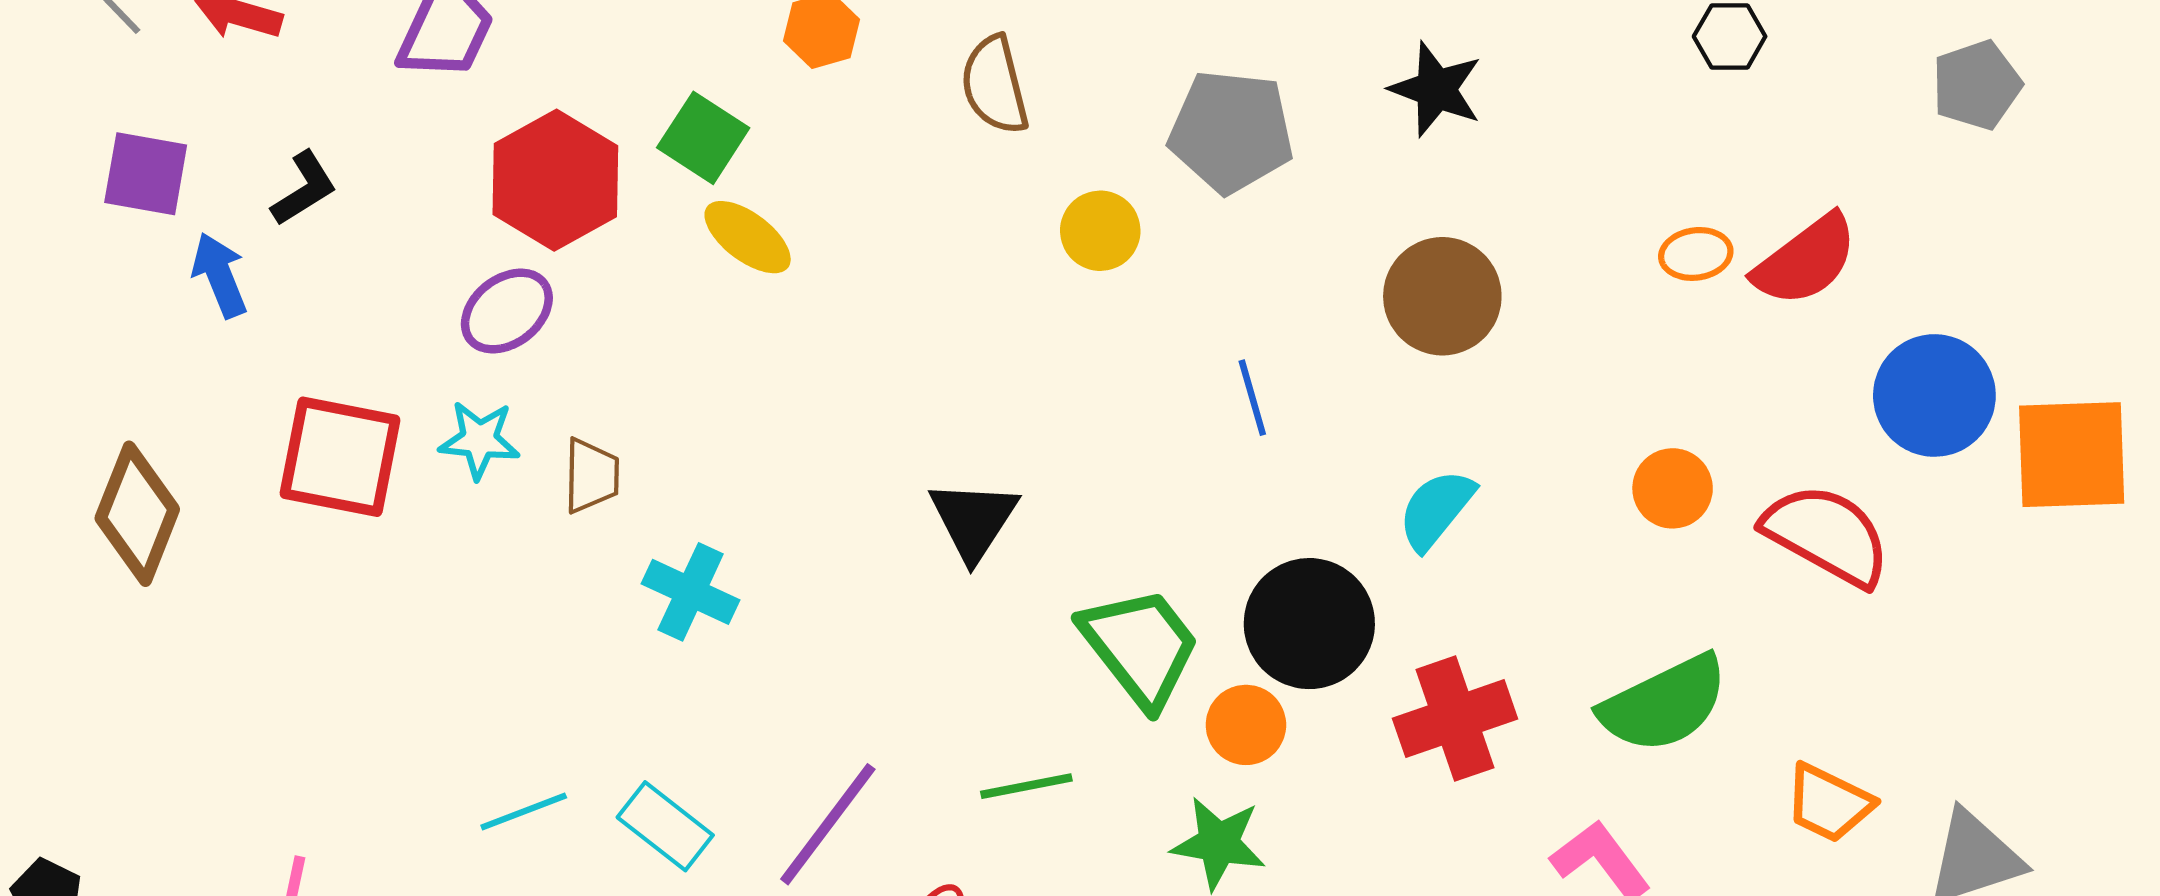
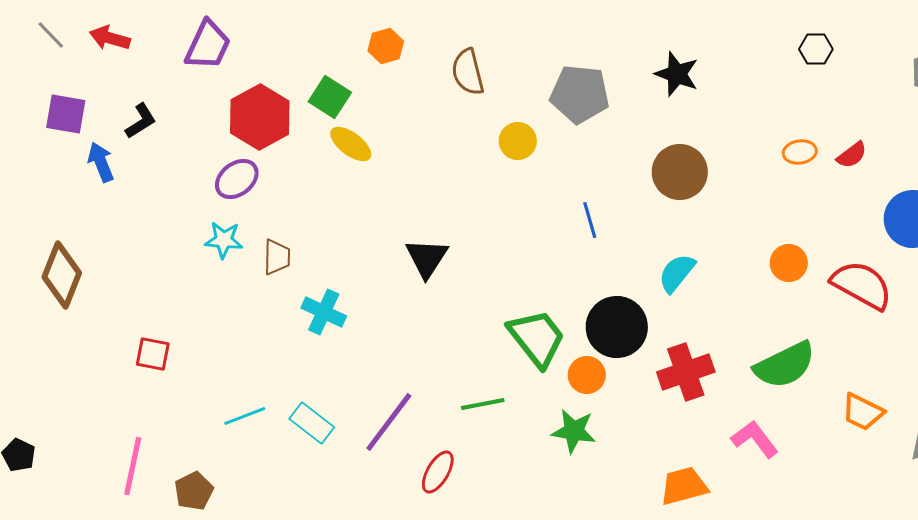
red semicircle: (1806, 260) -> (852, 155), size x0.6
red square: (340, 457) -> (153, 354), moved, size x0.6
black triangle: (974, 520) -> (427, 258), moved

